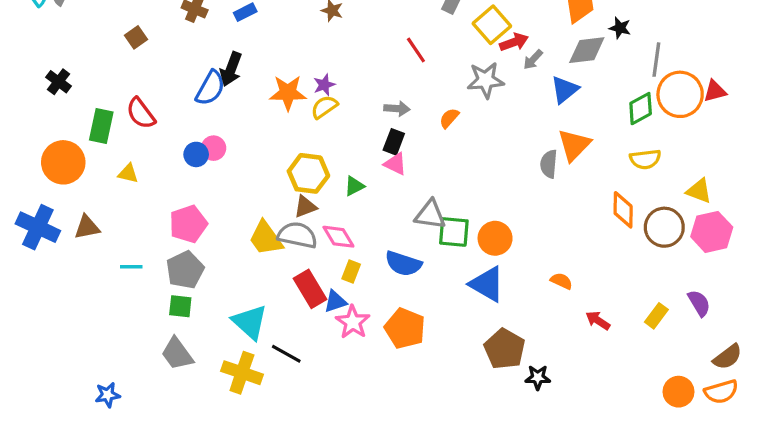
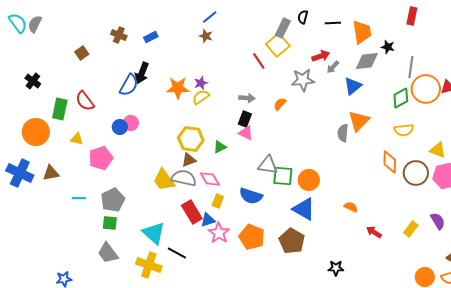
yellow square: (492, 25) -> (278, 45), moved
pink pentagon: (188, 224) -> (101, 158), moved
brown pentagon: (505, 349) -> (292, 241), moved

